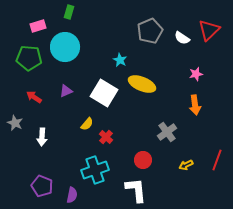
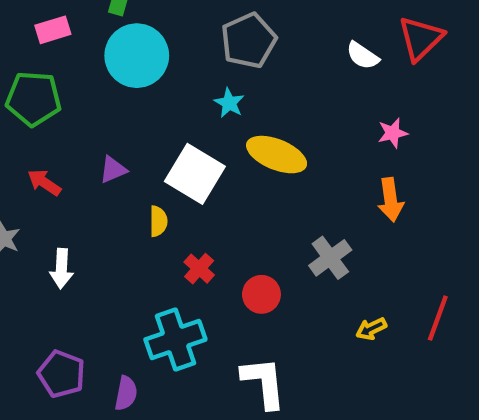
gray pentagon: (150, 31) -> (249, 41), moved
cyan circle: (65, 47) -> (137, 56), moved
yellow semicircle: (87, 124) -> (158, 221), moved, turned -40
red circle: (143, 160) -> (261, 294), moved

